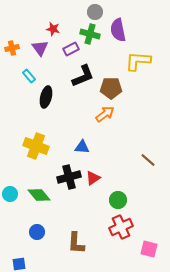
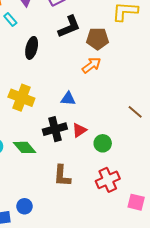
cyan rectangle: (29, 76) -> (10, 19), moved
green circle: (118, 200) -> (103, 143), moved
blue circle: (37, 232) -> (24, 206), moved
brown L-shape: (76, 243) -> (62, 176), moved

